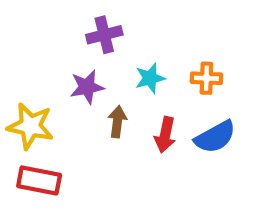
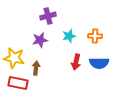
brown arrow: (117, 122) -> (36, 68), moved
blue semicircle: (215, 137) -> (99, 63), turned 30

